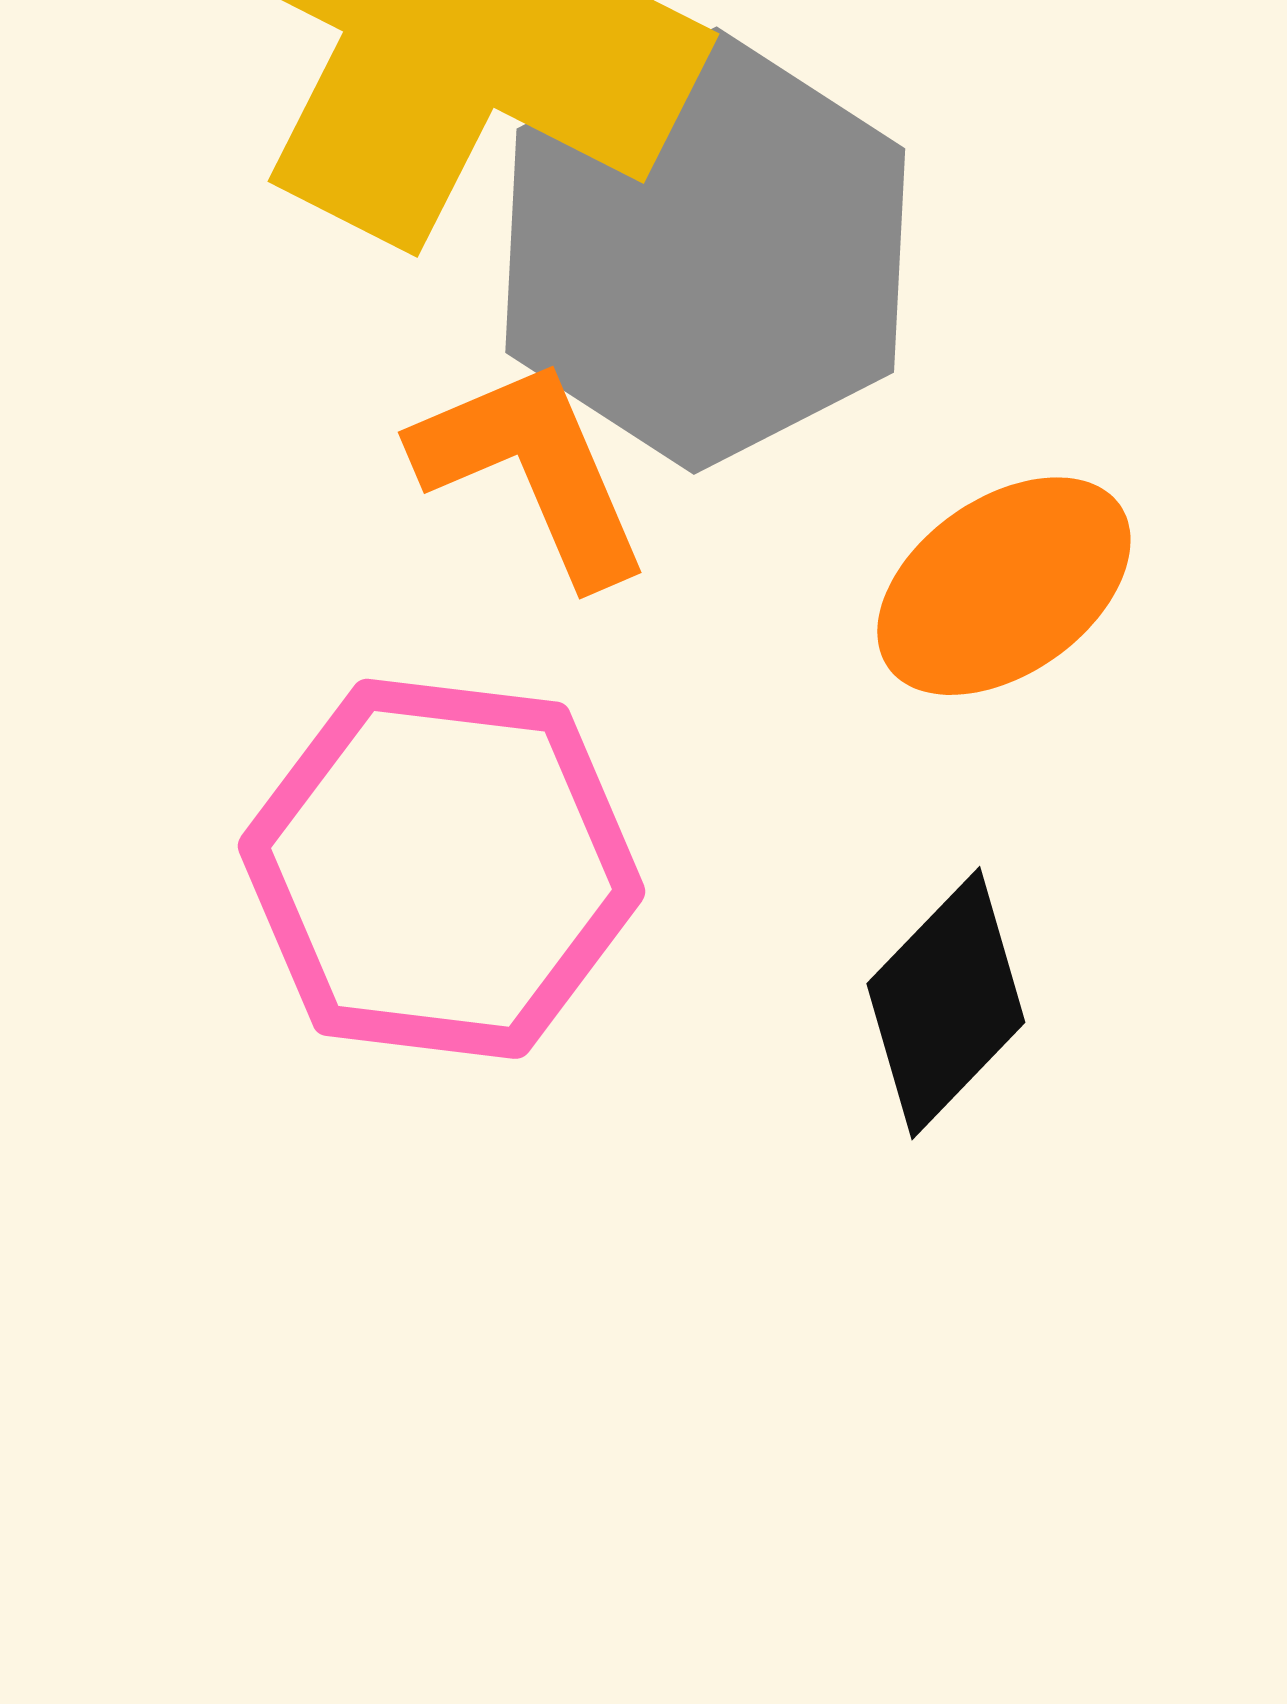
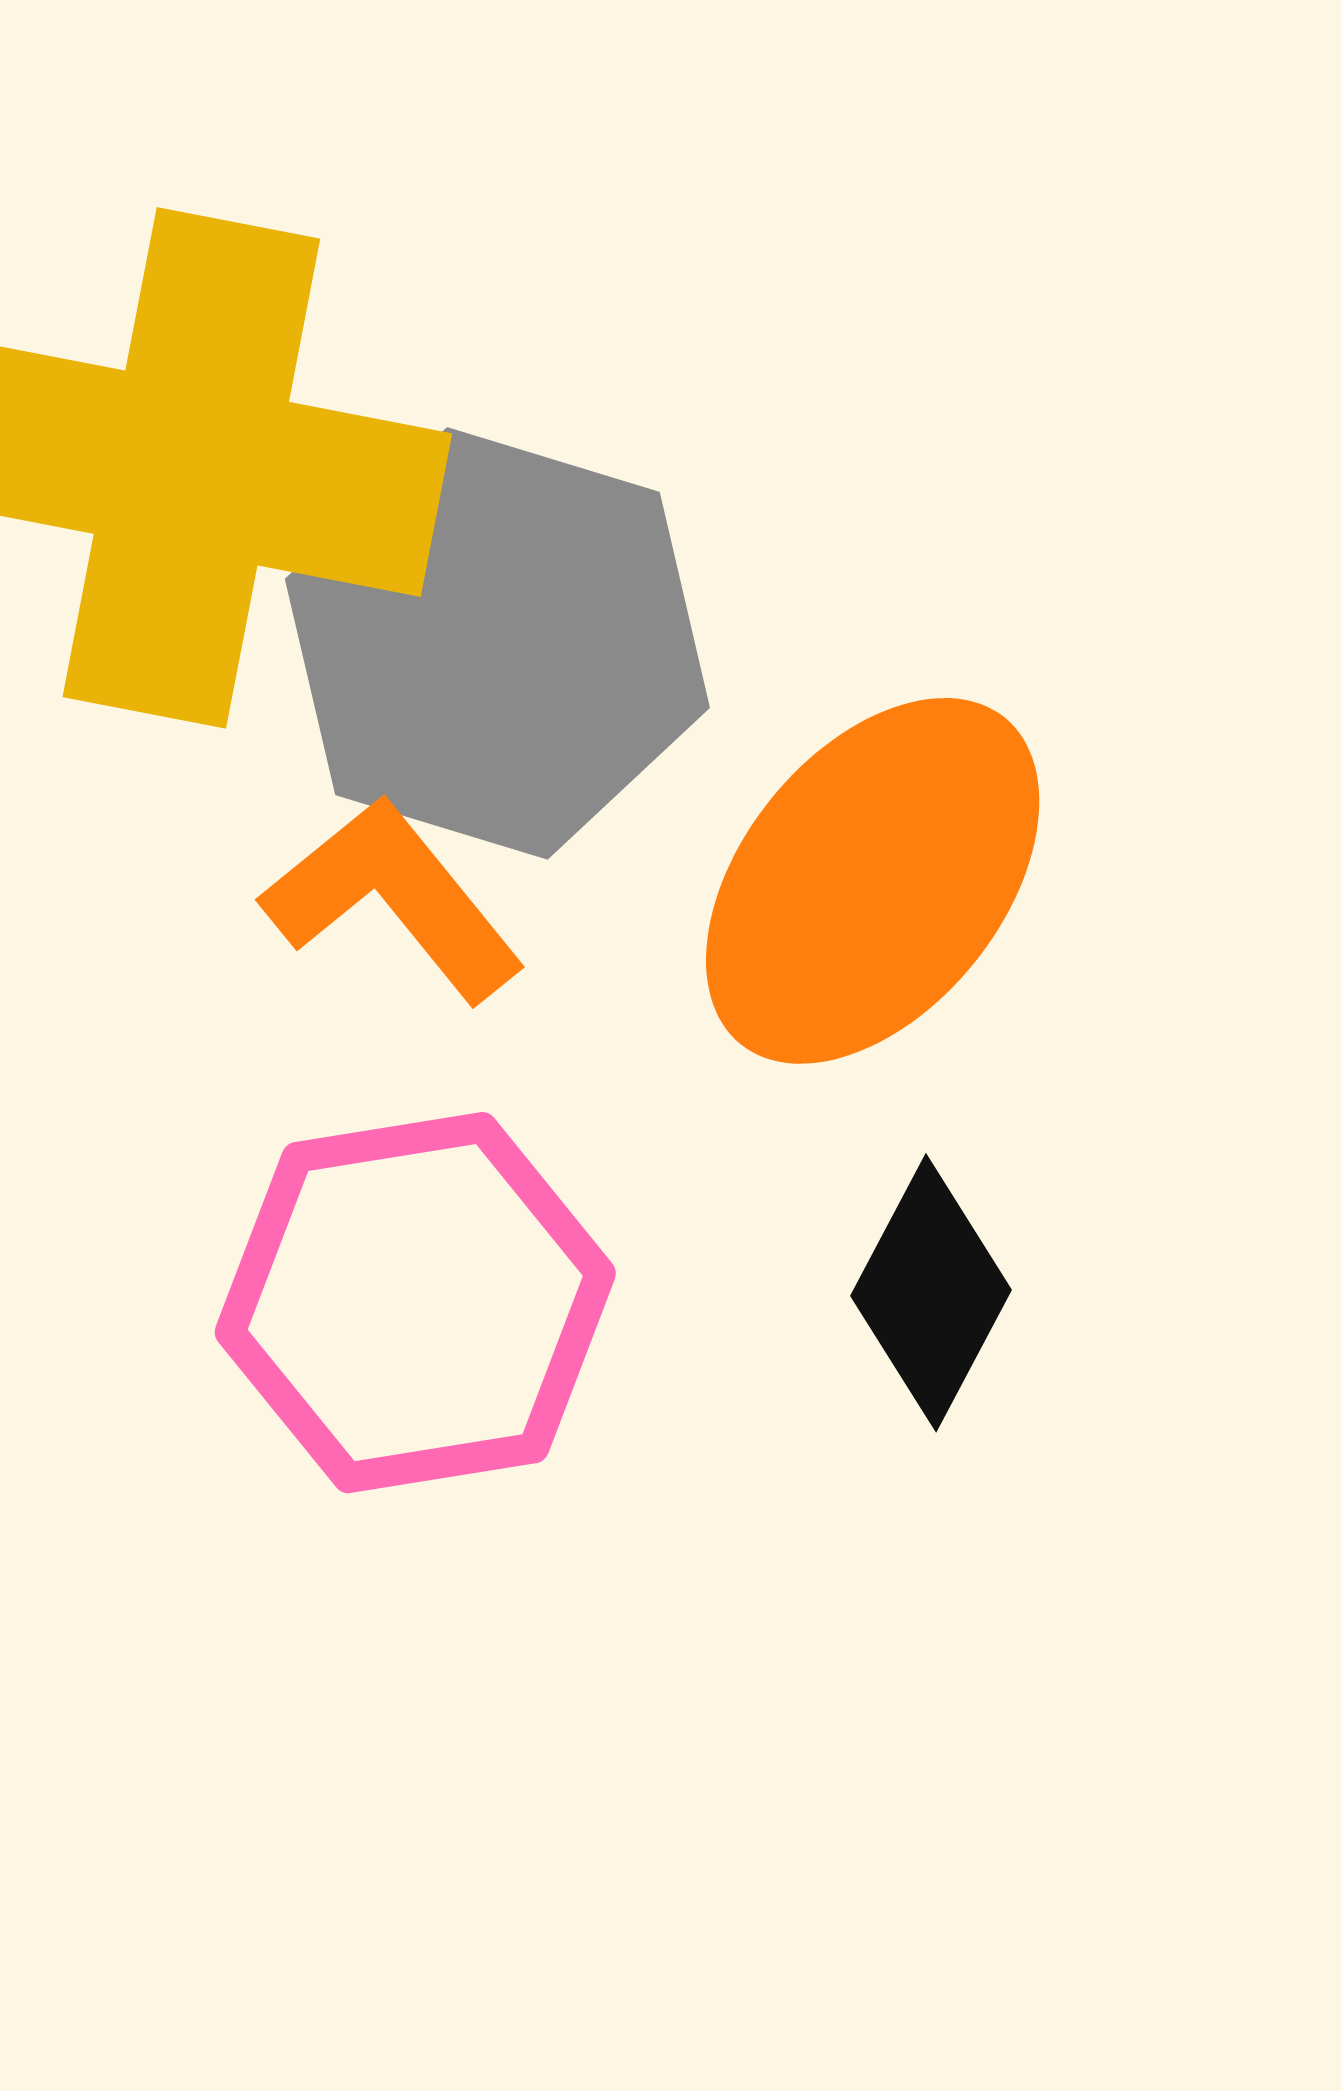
orange ellipse: (1004, 586) -> (873, 881), size x1.5

